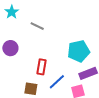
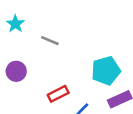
red rectangle: (41, 67) -> (58, 94), turned 56

